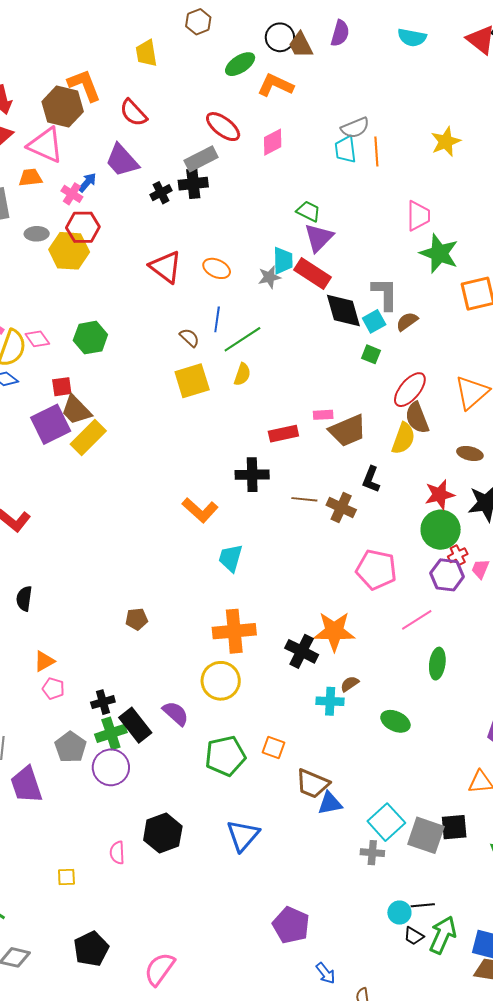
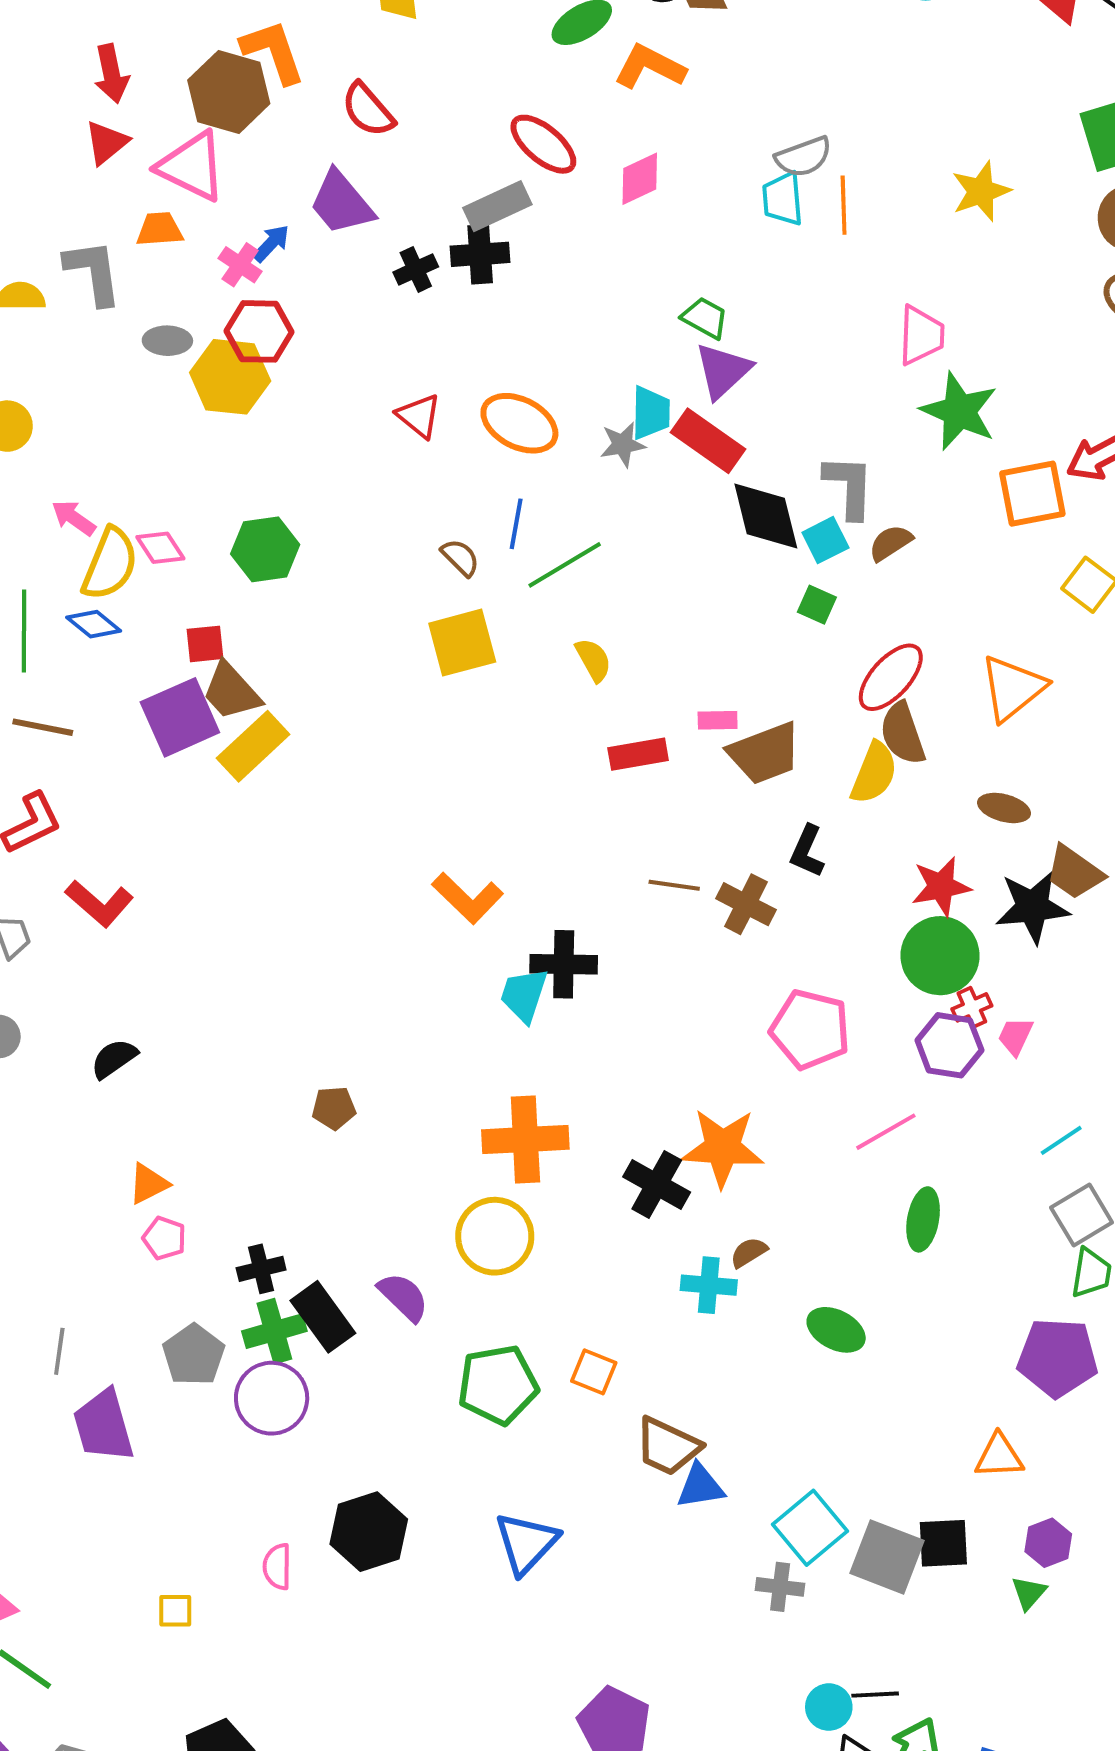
red triangle: (166, 267) -> (419, 416), size x0.7
orange ellipse: (217, 268) -> (519, 423), size x1.4
yellow semicircle: (242, 374) -> (593, 660), moved, turned -50
black cross: (252, 475) -> (564, 964), moved
black semicircle: (24, 599) -> (114, 1059), turned 45

